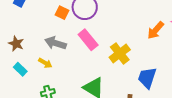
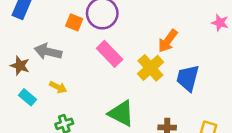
orange arrow: (156, 30) -> (168, 41), moved
gray arrow: (55, 43) -> (48, 52), moved
blue trapezoid: (147, 78) -> (188, 78), moved

